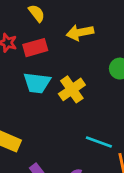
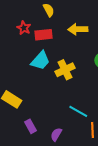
cyan trapezoid: (37, 83) -> (40, 61), turned -65

